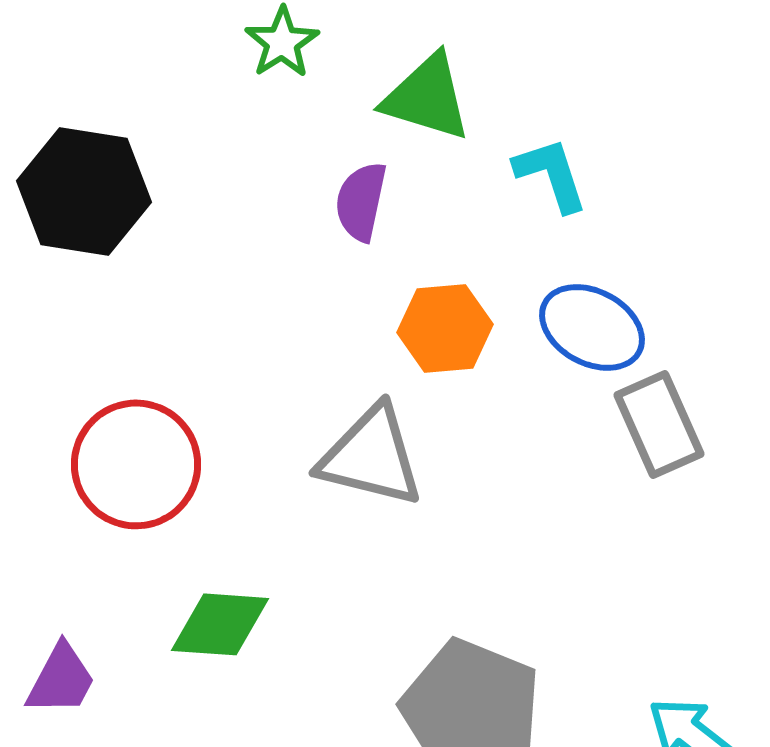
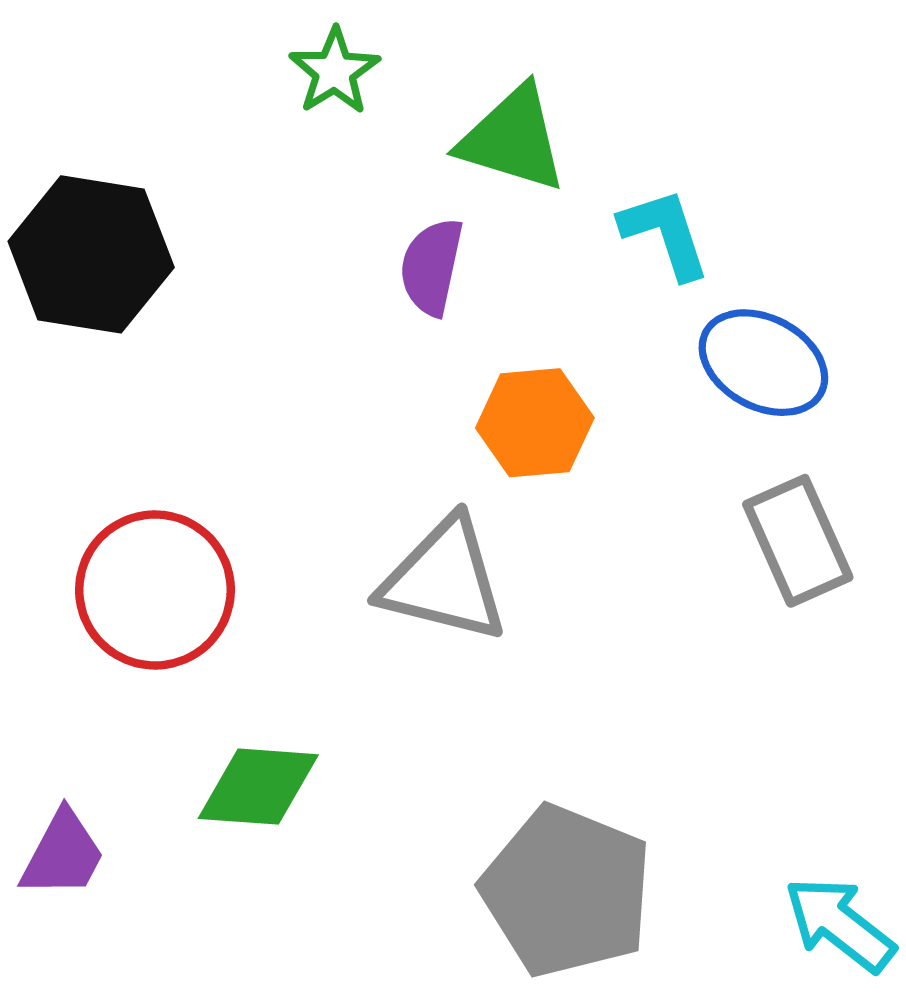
blue ellipse: (592, 327) -> (763, 363), moved

